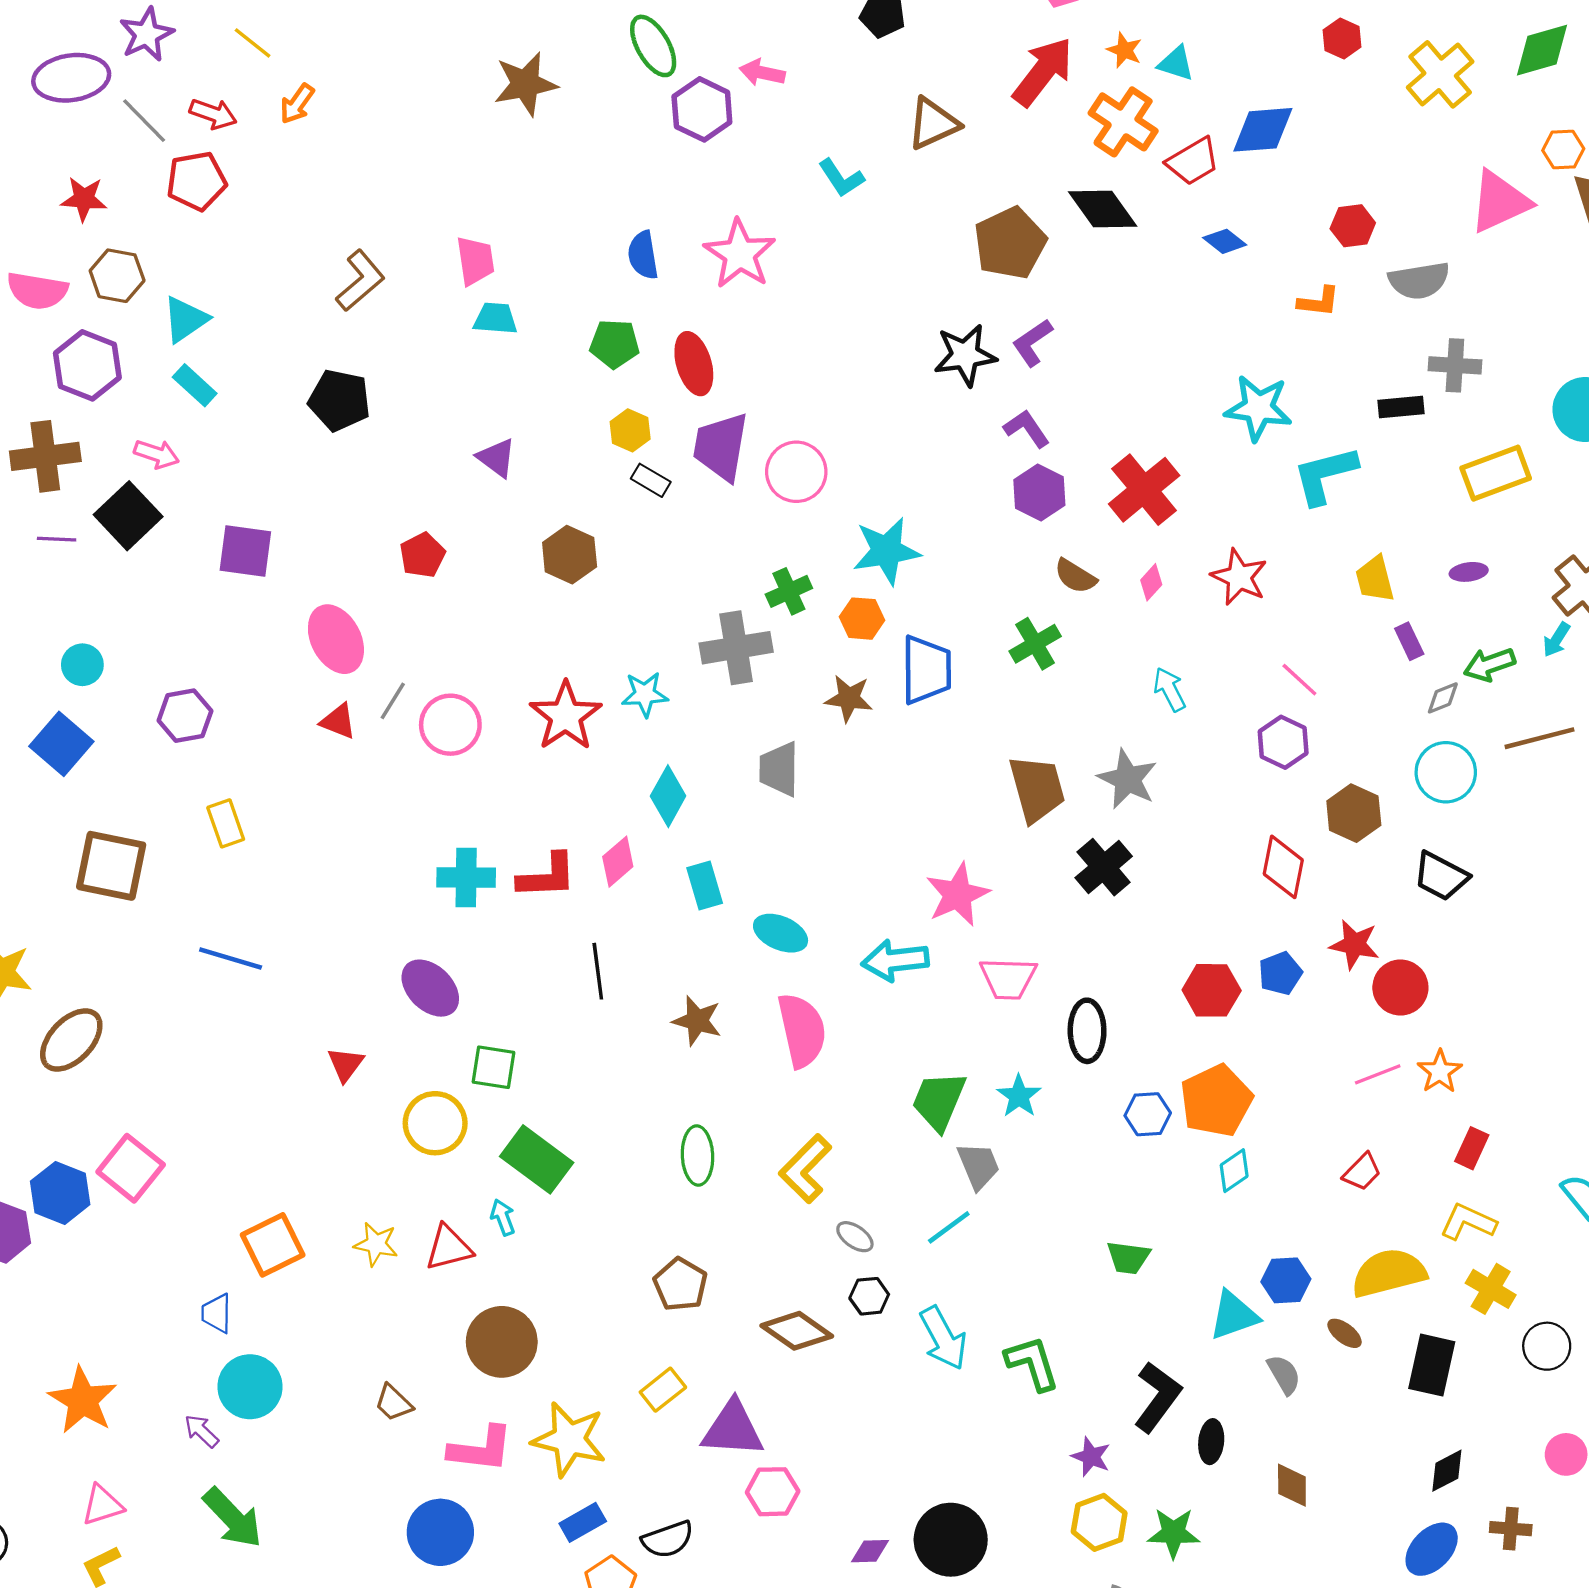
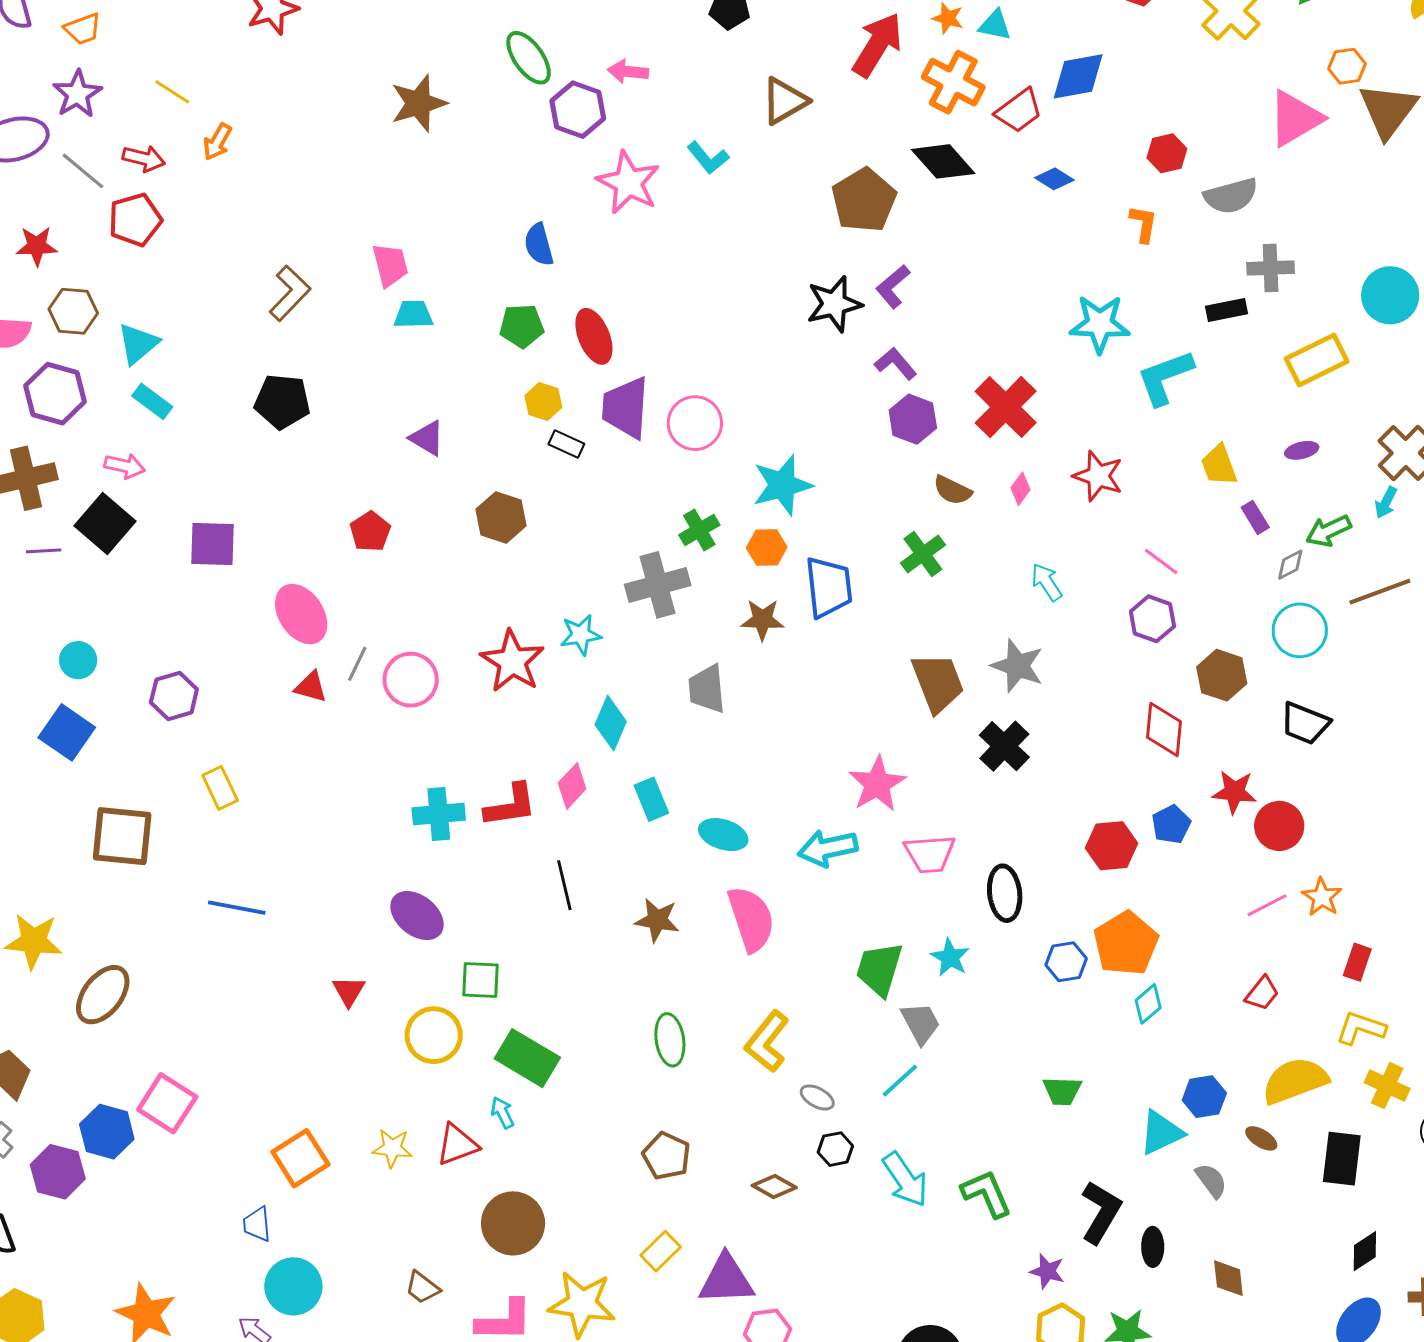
pink star: (740, 254) -> (628, 183), moved
orange L-shape: (1319, 302) -> (1143, 224), turned -81
brown diamond: (797, 1331) -> (774, 1186), size x0.7

